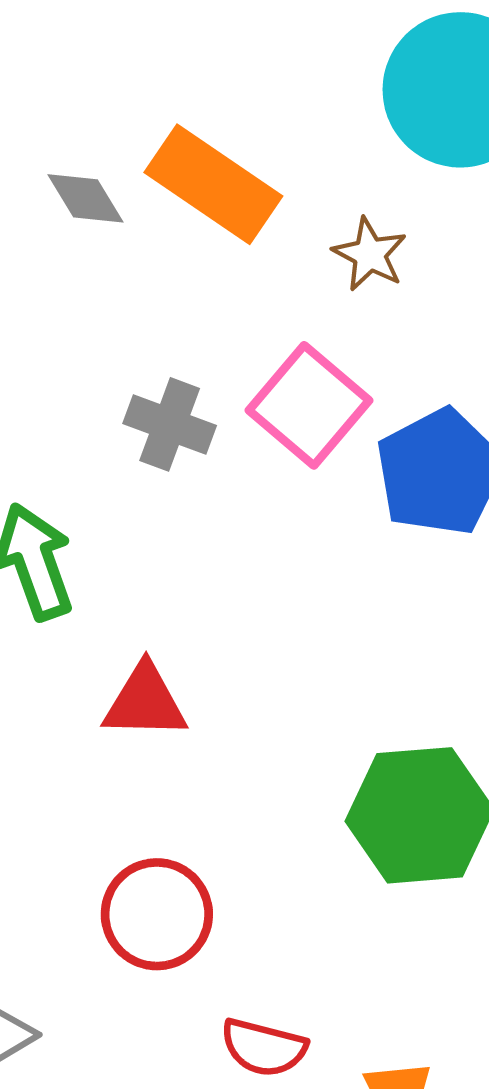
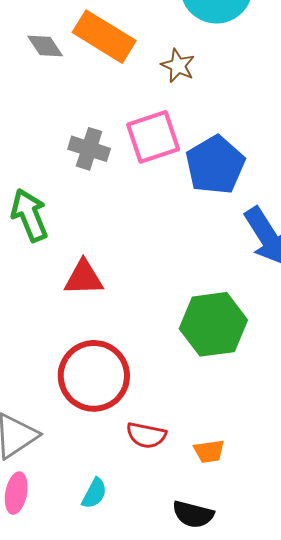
pink square: (309, 405) -> (153, 137), turned 34
red circle: (157, 914) -> (94, 376), size x1.4

